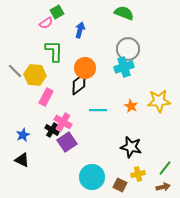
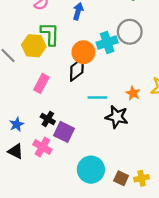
cyan cross: (124, 67) -> (107, 43), moved
yellow hexagon: (35, 75) -> (34, 46), moved
pink cross: (63, 122) -> (42, 147), moved
purple square: (67, 142) -> (64, 132), turned -30
black star: (131, 147) -> (117, 117), moved
yellow cross: (138, 174) -> (142, 178), moved

